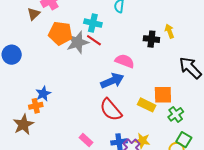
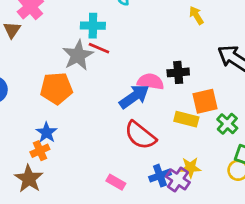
orange pentagon: (60, 33) -> (56, 88), moved
black cross: (151, 39) -> (178, 72), moved
pink semicircle: (125, 61) -> (151, 82), moved

